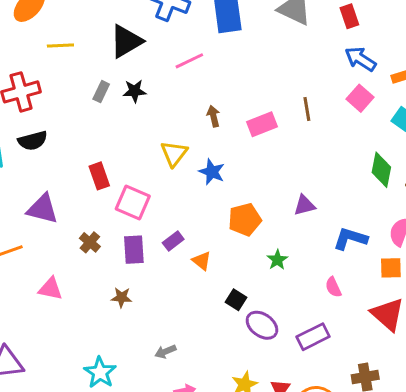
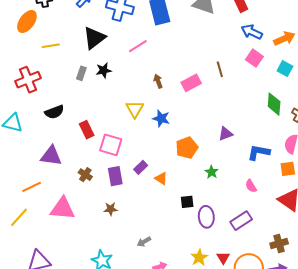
black semicircle: (33, 141) -> (54, 112), moved
pink triangle: (50, 289) -> (63, 209), size x1.5
black square: (236, 300) -> (187, 202), turned -32
purple ellipse: (262, 325) -> (206, 217), turned 55

